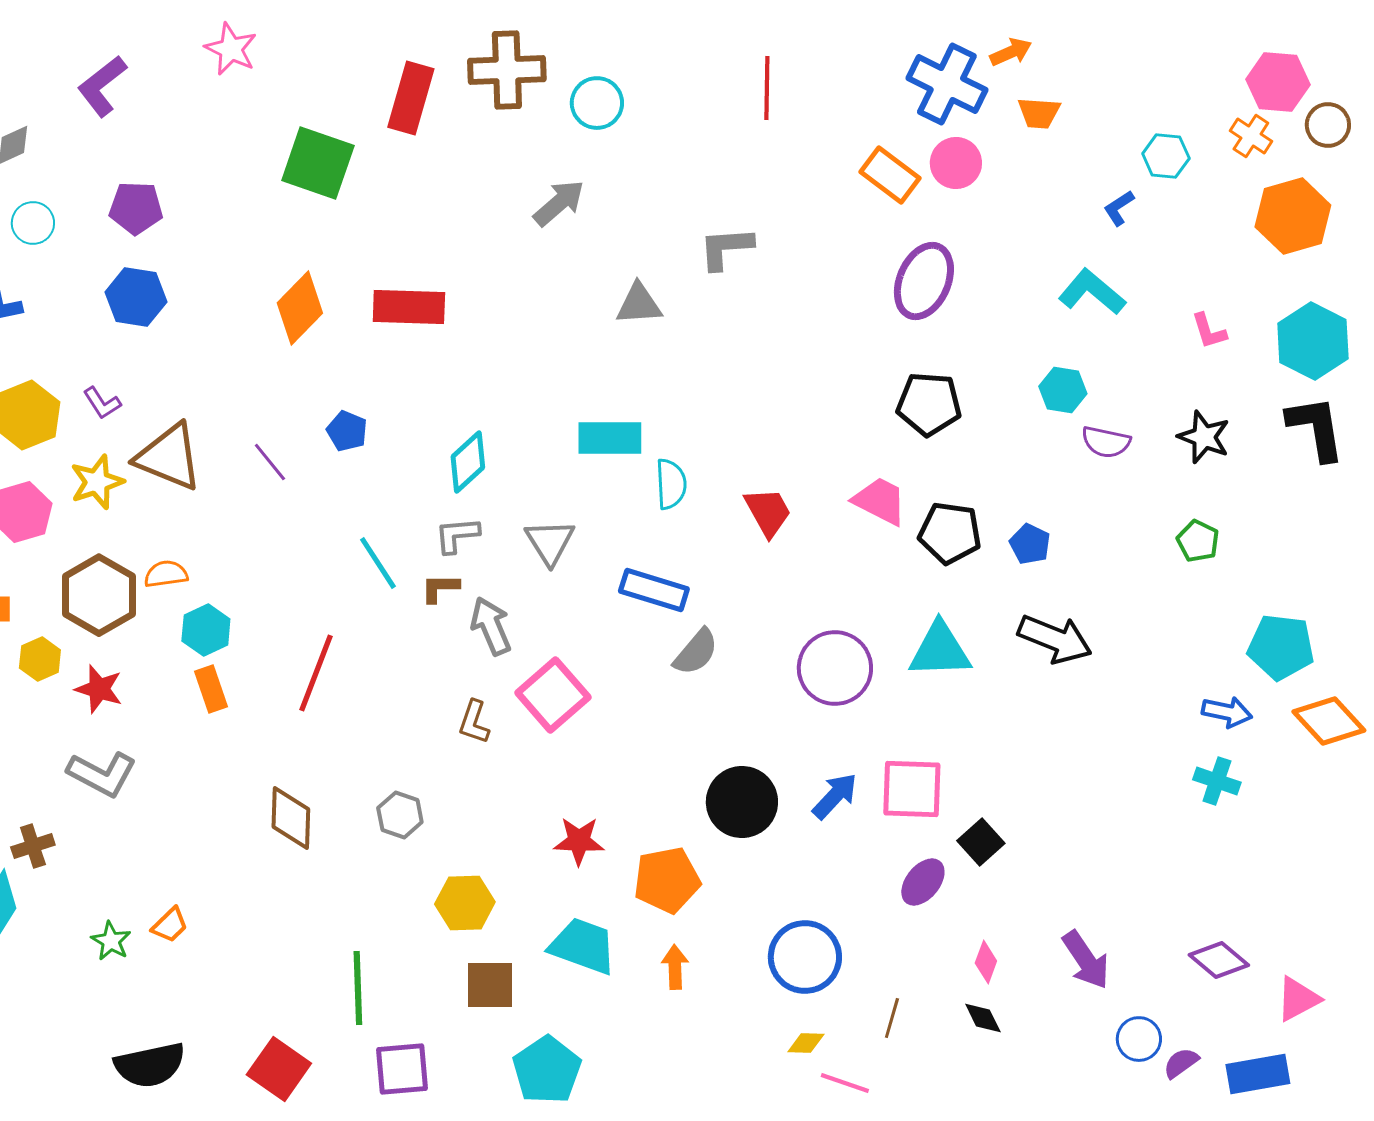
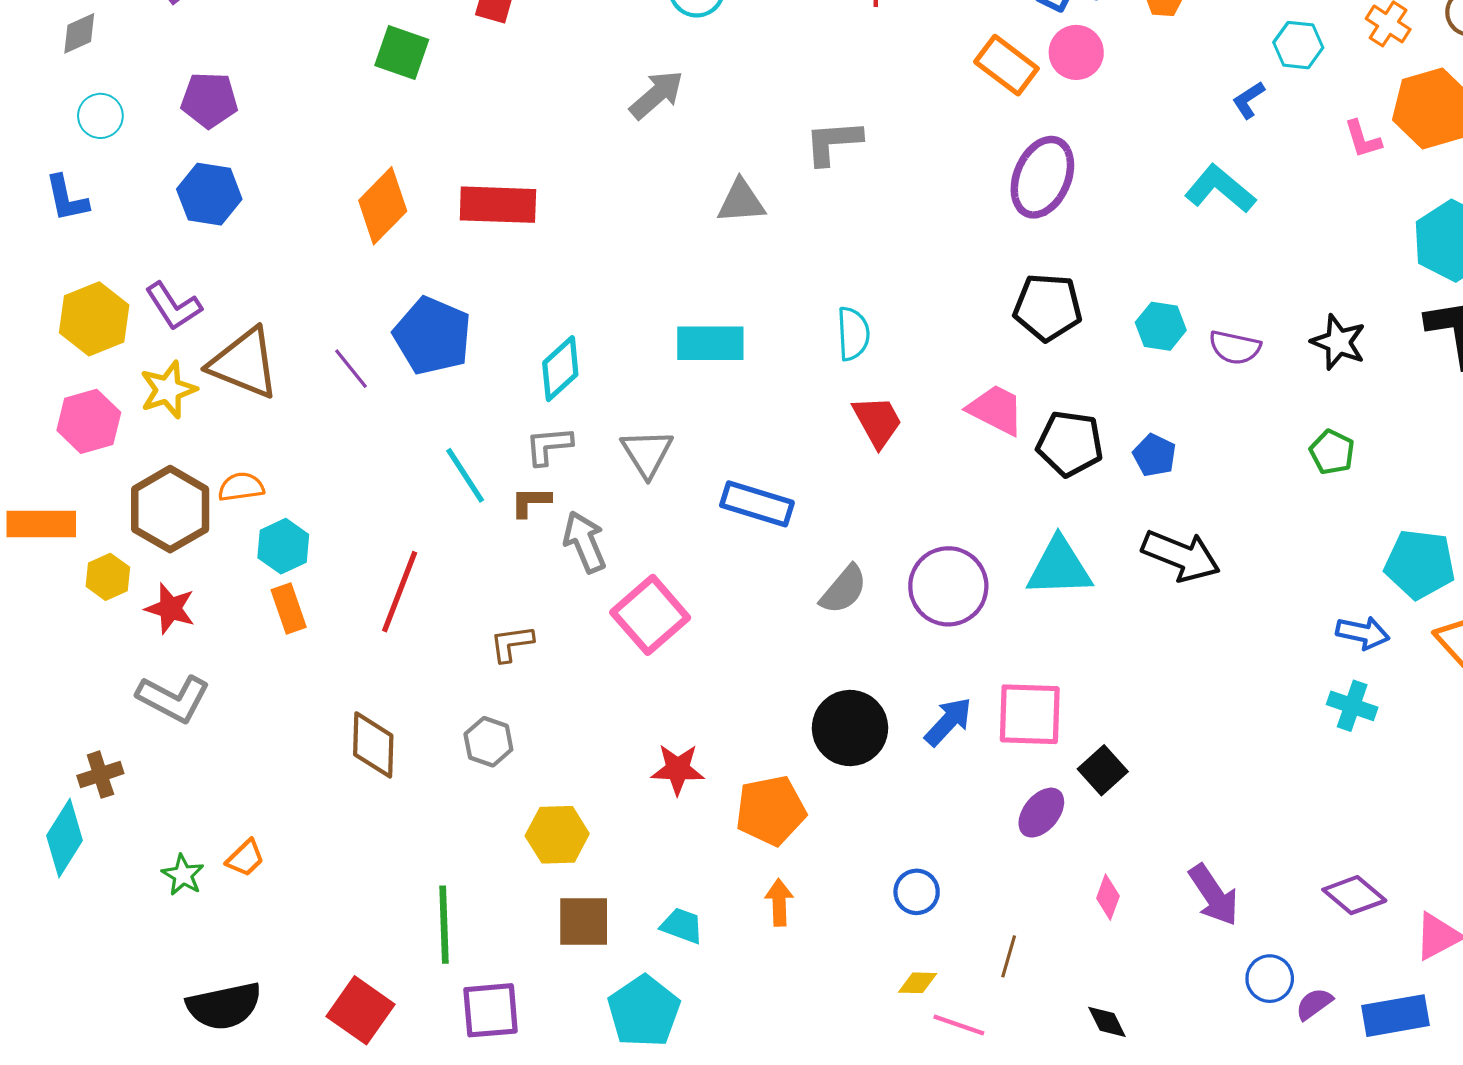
green square: (318, 163) -> (402, 52), size x0.7
pink L-shape: (1209, 331) -> (1363, 139), moved
cyan hexagon: (1063, 390) -> (1161, 326), moved
purple L-shape: (102, 403) -> (173, 306), size x1.4
blue pentagon: (347, 431) -> (432, 336), size x1.8
cyan semicircle: (671, 484) -> (853, 334), moved
gray semicircle: (696, 652) -> (844, 590), moved
brown L-shape: (474, 722) -> (512, 643), moved, turned 63
cyan trapezoid: (583, 946) -> (682, 926), moved, size x0.6
blue circle: (805, 957) -> (917, 892), size x0.6
black diamond: (983, 1018) -> (1107, 1022), moved

